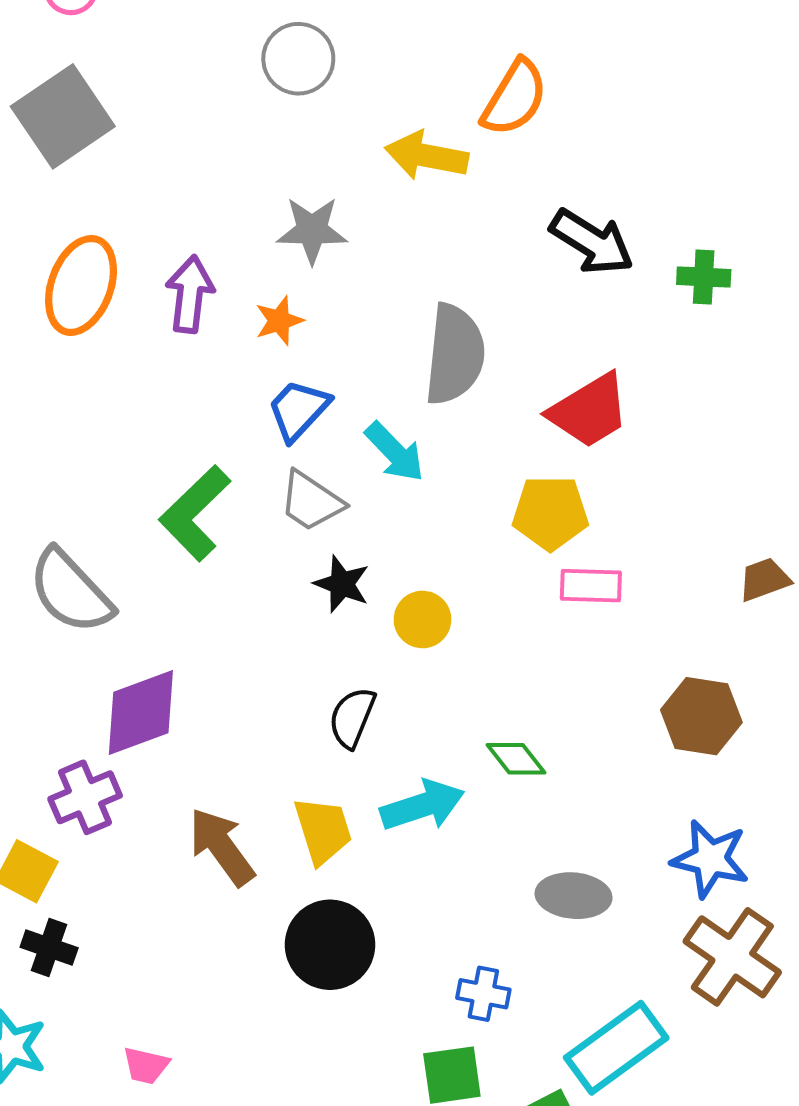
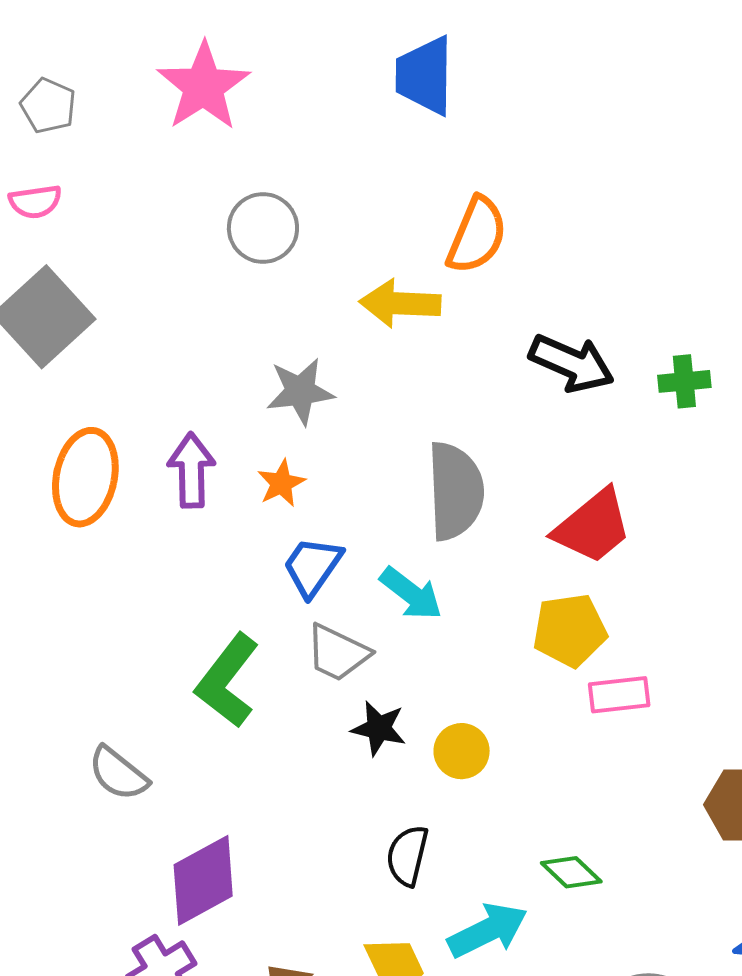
gray semicircle: (71, 591) -> (118, 774), size x0.7

